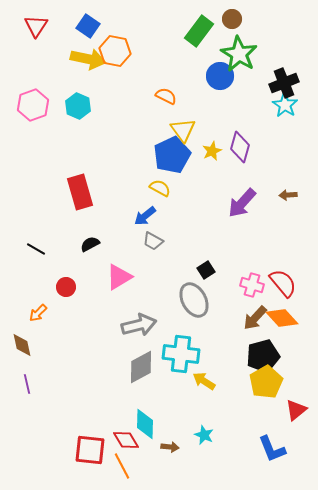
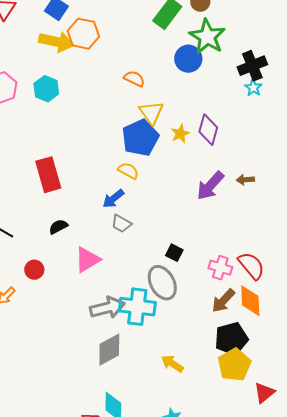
cyan star: (285, 105) -> (253, 88), size x0.7
brown arrow: (288, 195) -> (245, 180), moved
black square: (206, 270) -> (174, 253), turned -30
orange diamond: (282, 318) -> (250, 301), turned 40
cyan cross: (181, 354) -> (137, 307), moved

